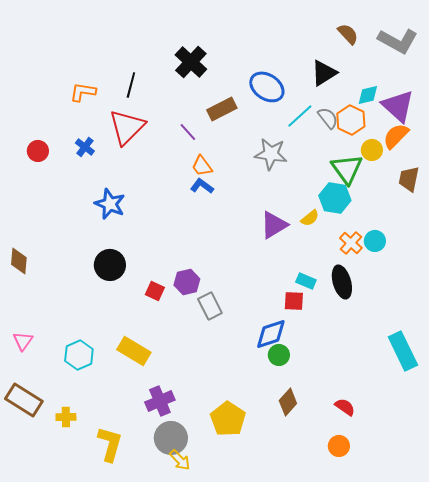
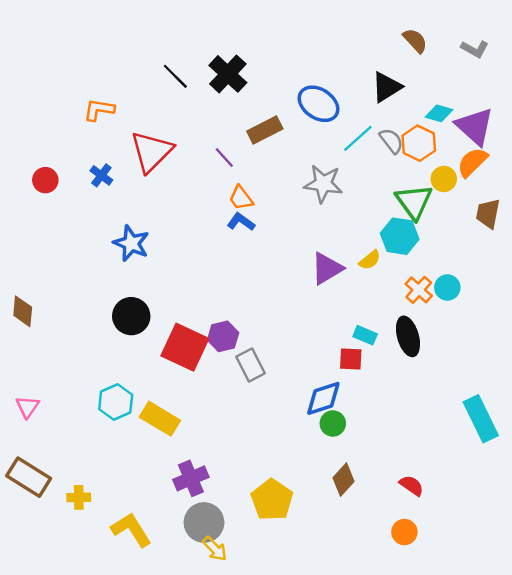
gray L-shape: (398, 41) -> (475, 49), size x0.6
black line: (131, 85) -> (175, 76), moved, turned -60
cyan diamond: (368, 95) -> (439, 113), turned 30
red square: (155, 291) -> (185, 347), size x2.0
cyan hexagon: (79, 355) -> (116, 402), moved
yellow L-shape: (110, 444) -> (131, 530), turned -48

